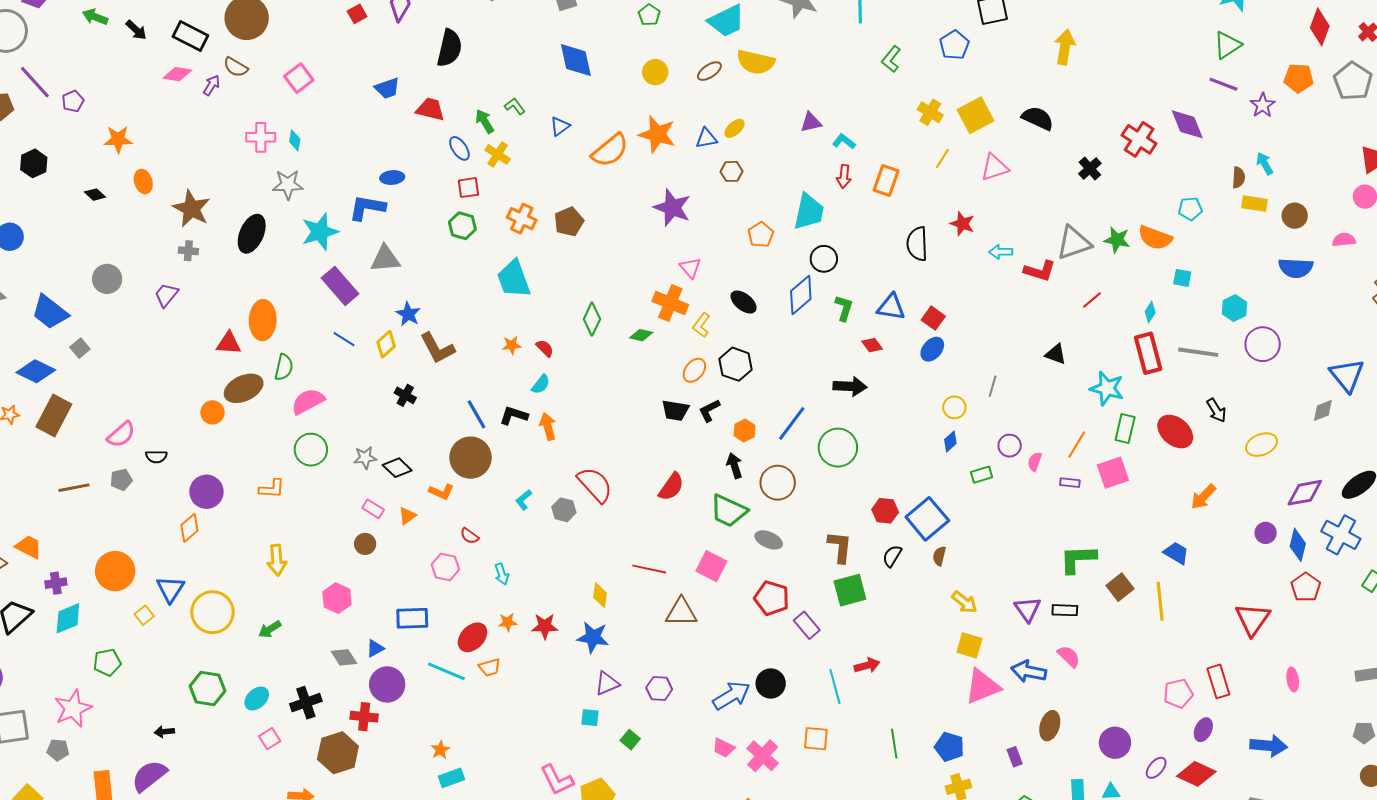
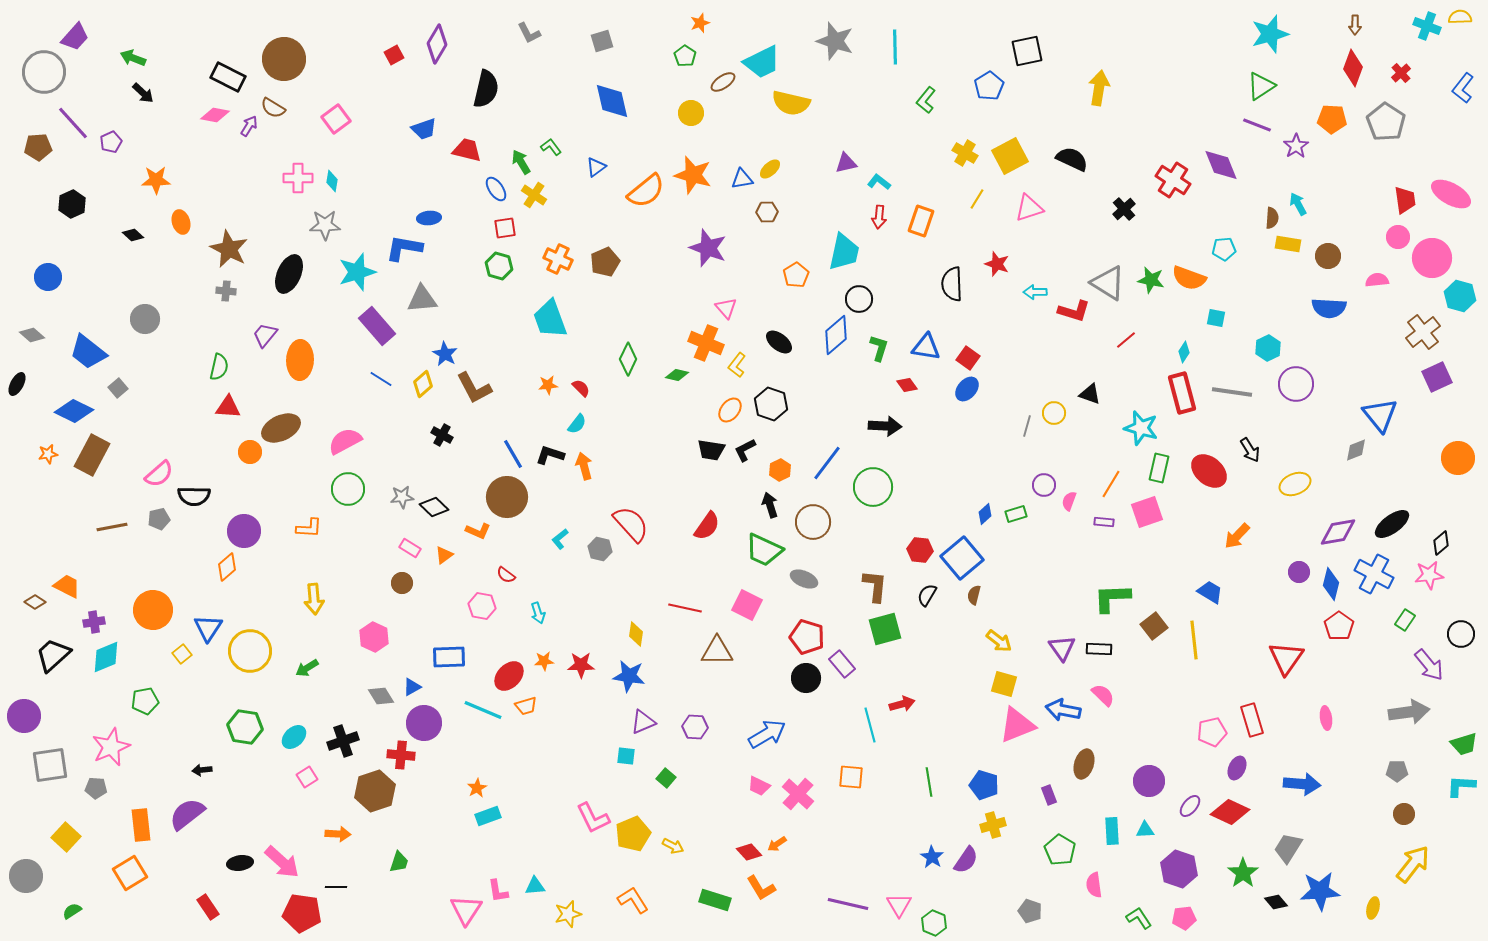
black arrow: (136, 30) -> (143, 93), moved
brown ellipse: (709, 71) -> (723, 82), moved
gray triangle: (1074, 243) -> (1108, 283), turned 51
purple trapezoid: (166, 295) -> (265, 335), moved
red triangle: (229, 343) -> (228, 407), moved
green semicircle: (284, 367) -> (219, 367), moved
yellow circle: (954, 407) -> (1054, 413), moved
blue diamond: (950, 442) -> (985, 514), moved
black semicircle: (156, 457) -> (194, 496), size x1.5
black circle: (771, 683) -> (806, 678), moved

